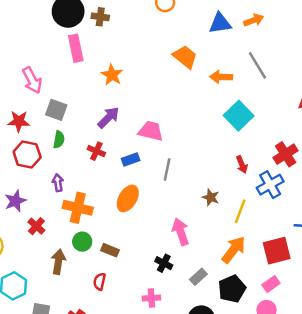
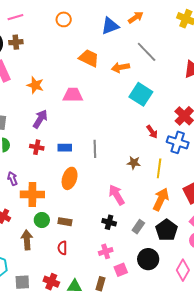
pink trapezoid: (151, 131) -> (73, 95), moved
blue rectangle: (131, 159) -> (65, 148), turned 32
blue cross: (270, 185) -> (178, 142), turned -30

